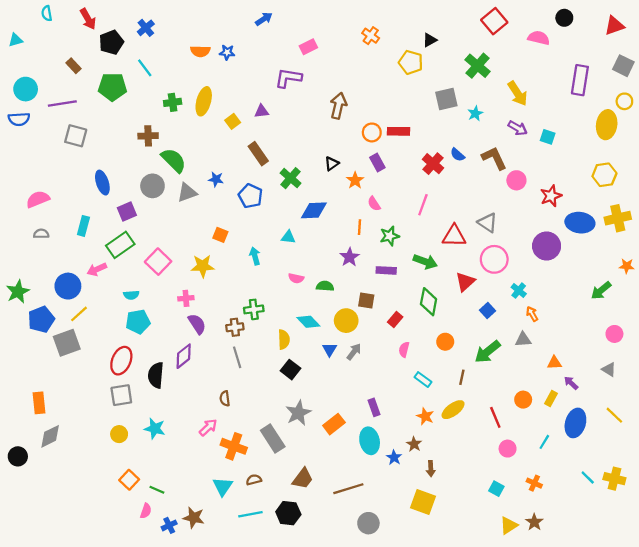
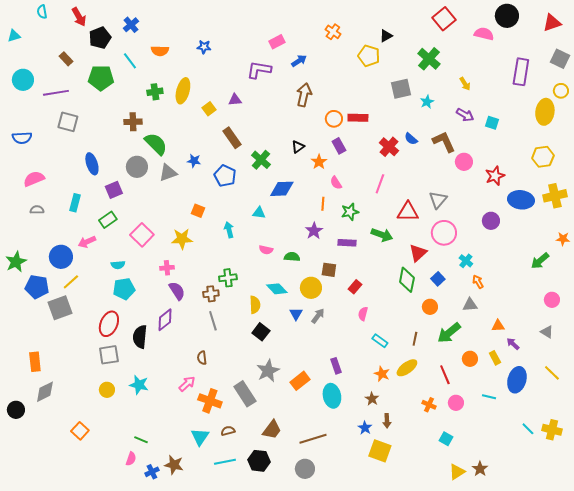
black circle: (564, 18) -> (507, 16), size x1.5
blue arrow: (264, 19) -> (299, 61), moved
orange semicircle: (200, 51) -> (160, 51), moved
yellow arrow: (518, 94) -> (465, 84), size x0.6
blue semicircle: (19, 119) -> (22, 138), moved
gray triangle: (488, 223) -> (438, 200), turned 36
green rectangle: (120, 245) -> (108, 220), size x0.7
purple circle: (547, 246) -> (491, 221), size x0.7
green diamond: (429, 302) -> (407, 280), moved
blue pentagon: (41, 319) -> (37, 287), turned 30
orange circle: (445, 342) -> (430, 307), moved
green arrow: (488, 352) -> (449, 333), moved
yellow rectangle: (551, 398) -> (495, 358), turned -56
cyan line: (544, 442) -> (489, 397), turned 72
blue star: (394, 457) -> (365, 428), moved
orange square: (129, 480) -> (80, 431), moved
orange cross: (534, 483) -> (429, 405), moved
gray circle: (368, 523) -> (305, 469), moved

